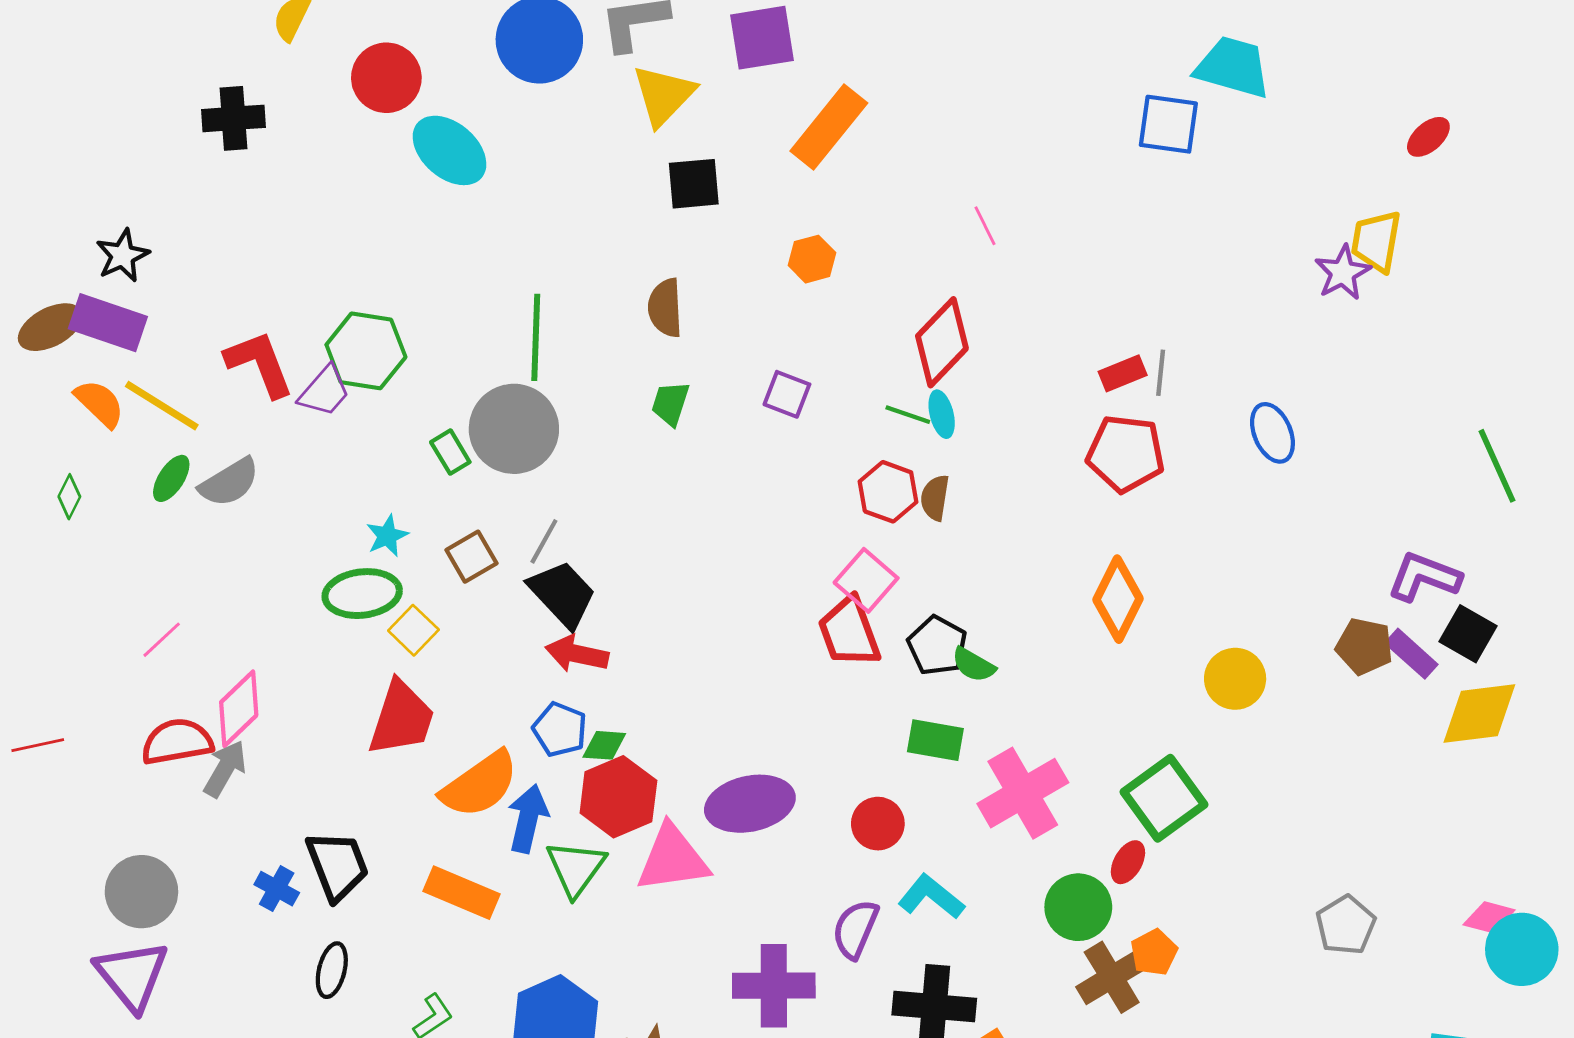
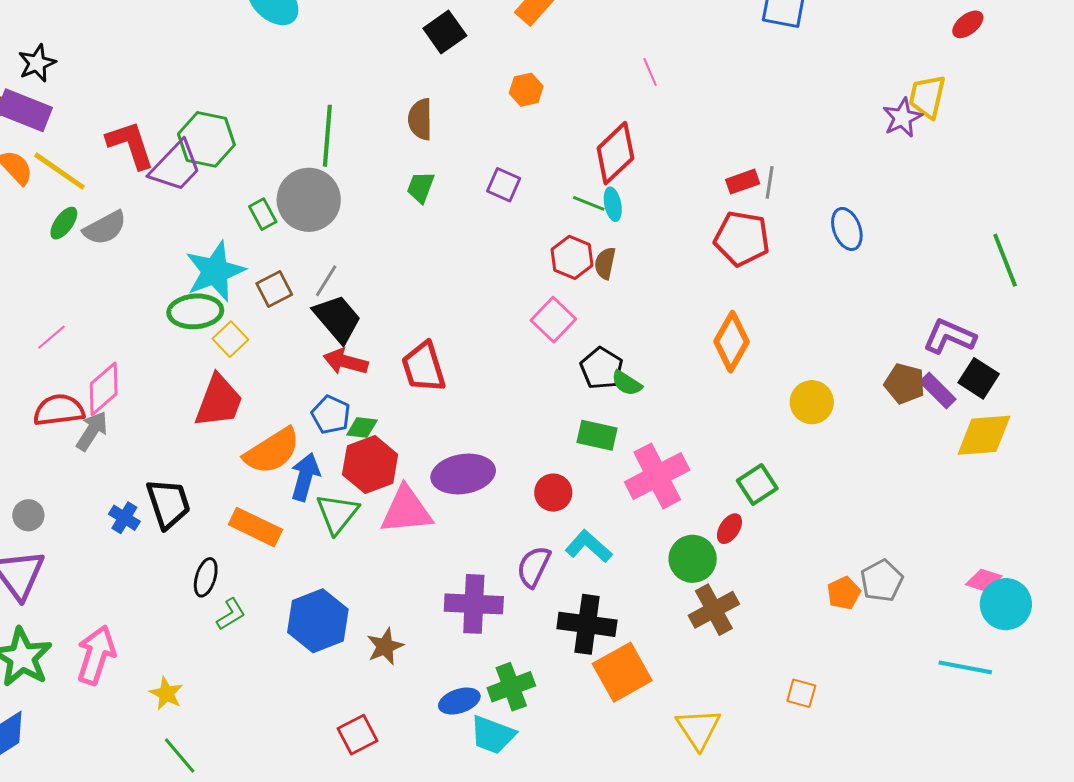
black square: (694, 184) -> (445, 32), turned -33
purple trapezoid: (324, 391) -> (176, 166), size x1.4
cyan star: (387, 536) -> (215, 271), size x2.0
red trapezoid: (849, 632) -> (424, 367), moved
green square: (1164, 798) -> (757, 484), size x0.7
gray circle: (141, 892) -> (28, 515), size x0.6
orange pentagon: (1154, 952) -> (844, 593), moved
black ellipse: (332, 970) -> (206, 577), moved

